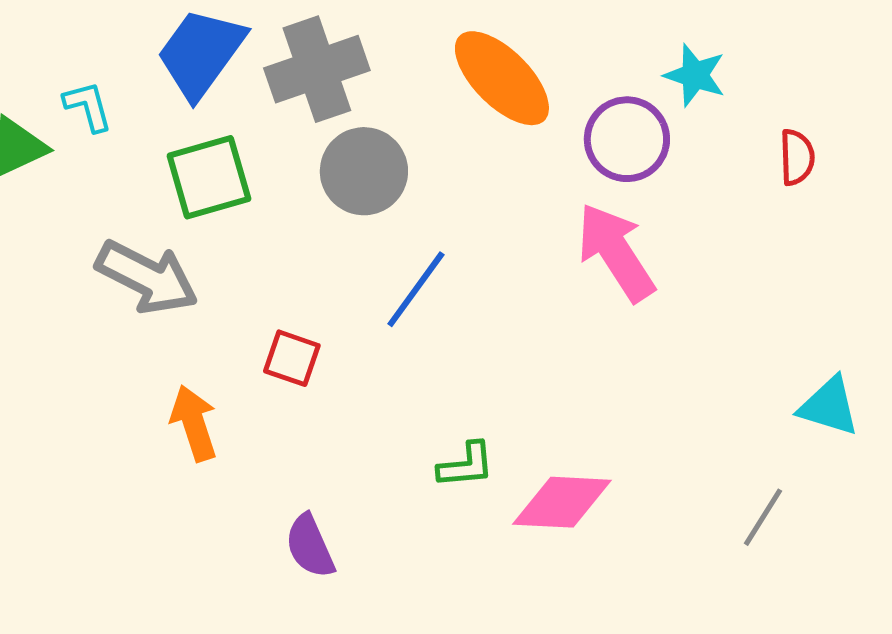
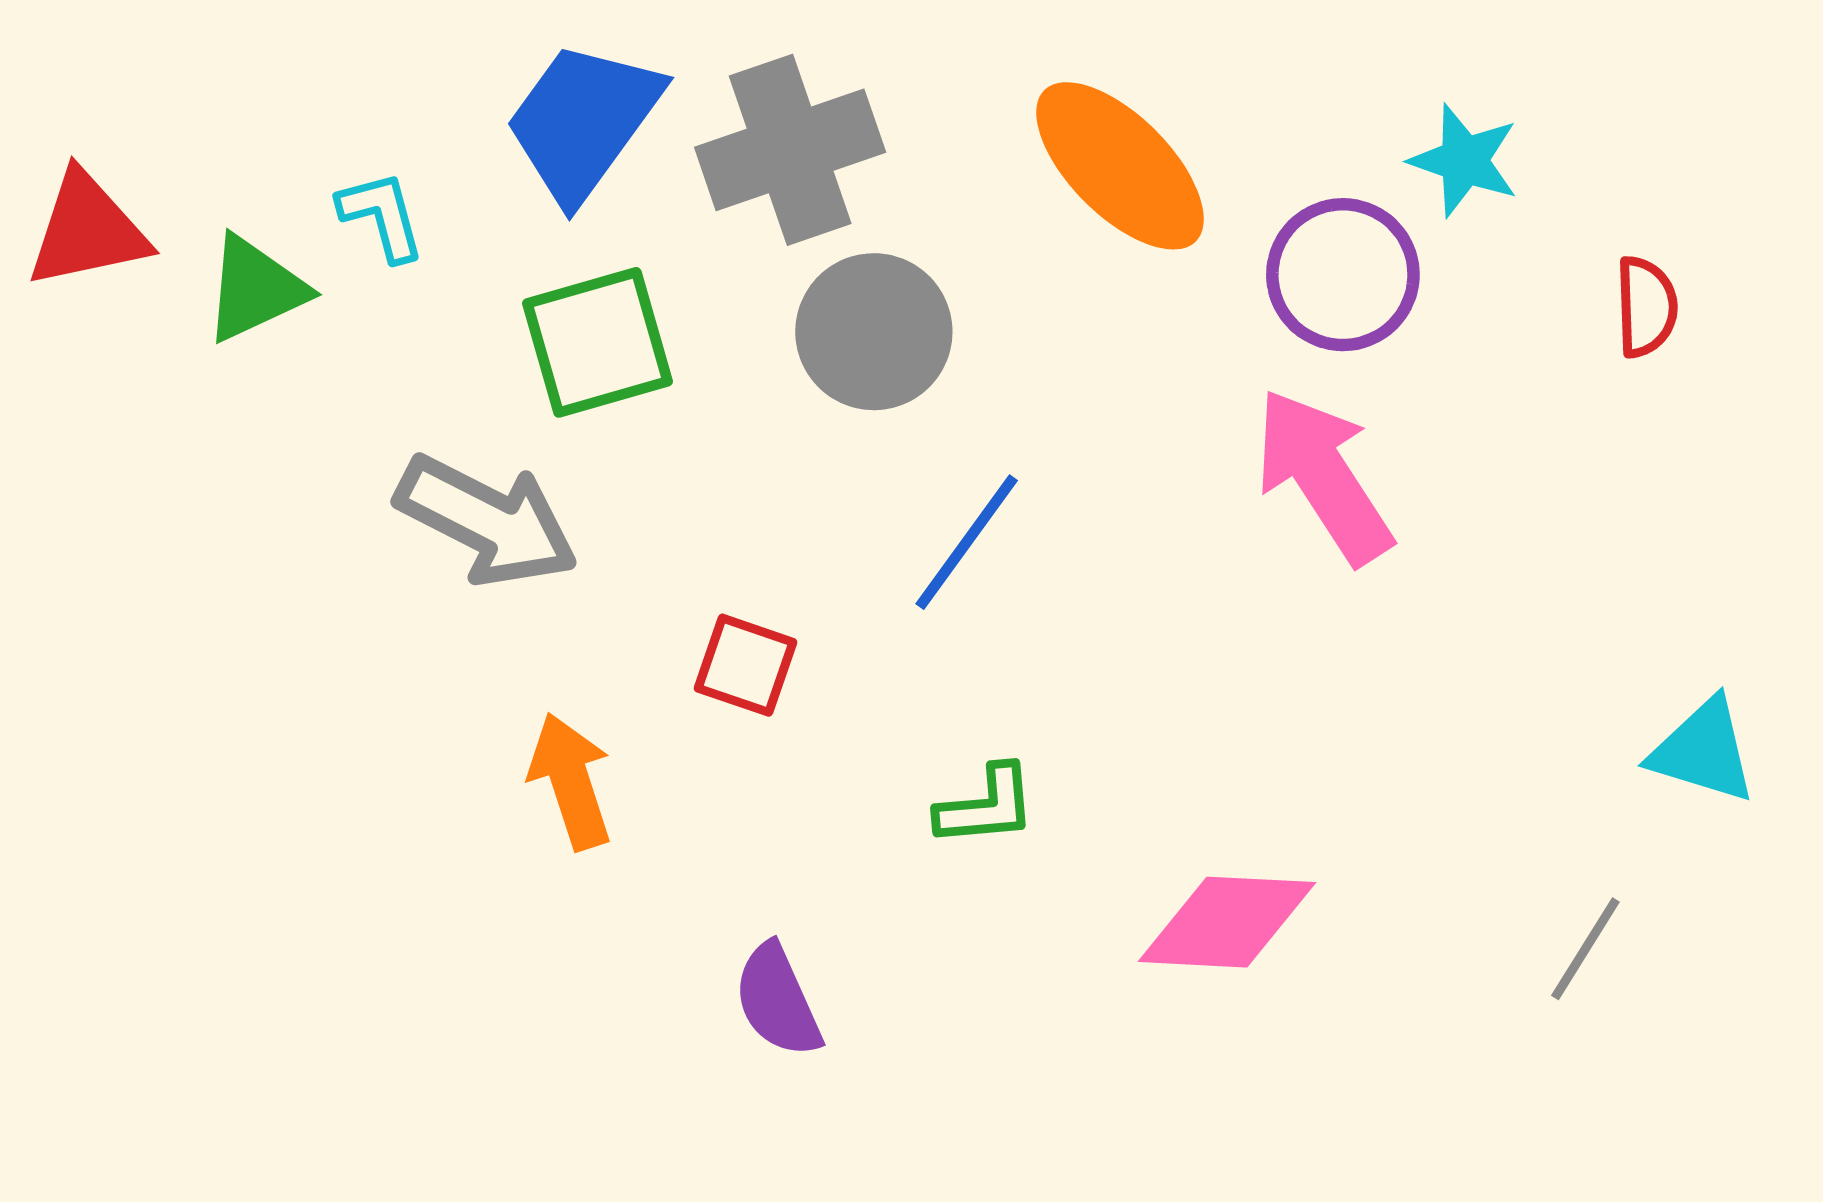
green L-shape: (466, 465) -> (986, 806), moved

